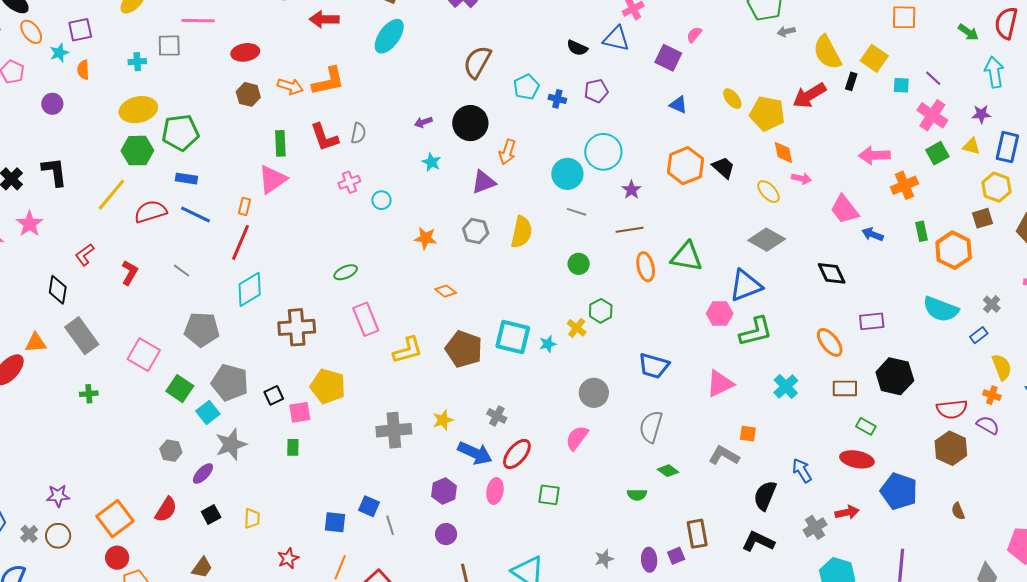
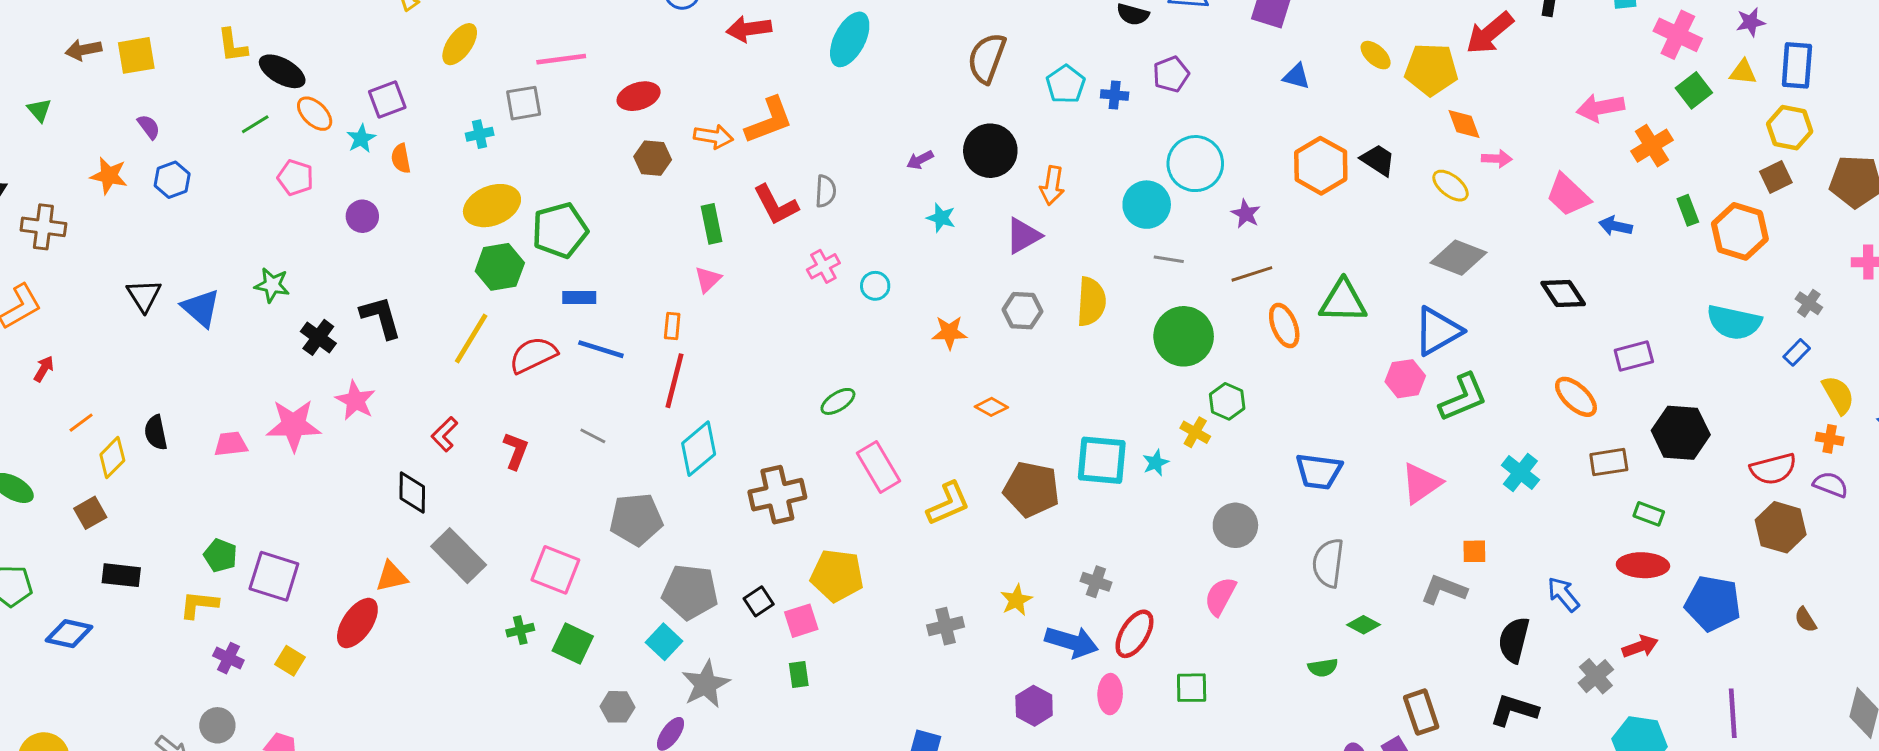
pink triangle: (272, 179) -> (708, 279), size x0.6
green circle: (579, 264) -> (1184, 336), size x1.8
green square: (180, 389) -> (573, 643), moved
green cross: (89, 394) -> (520, 630), moved
gray cross: (394, 430) -> (946, 626), size x0.7

